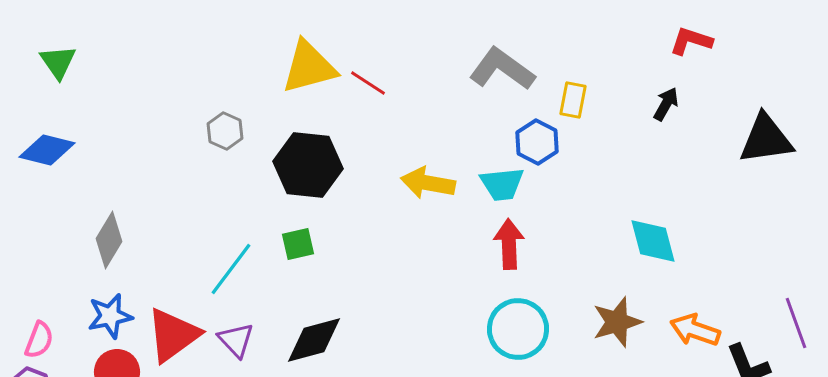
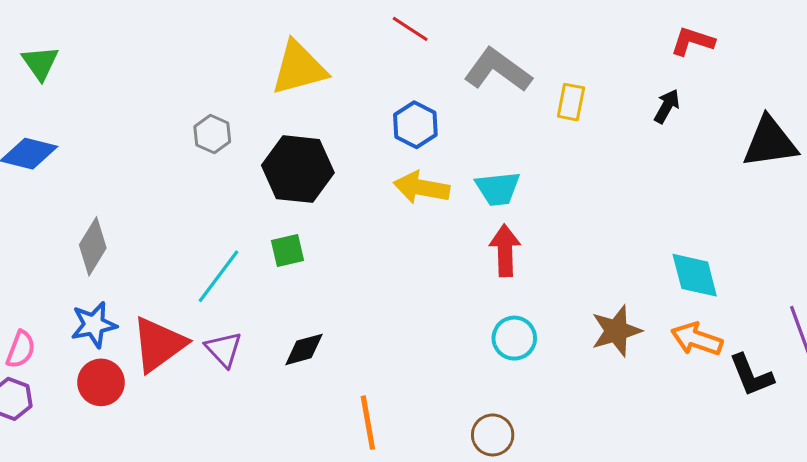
red line: (368, 83) -> (410, 29), moved
blue hexagon: (537, 142) -> (415, 125), moved
cyan diamond: (653, 241) -> (695, 275), moved
cyan circle: (518, 329) -> (514, 338), size x0.7
black diamond: (314, 340) -> (304, 349), size x0.7

